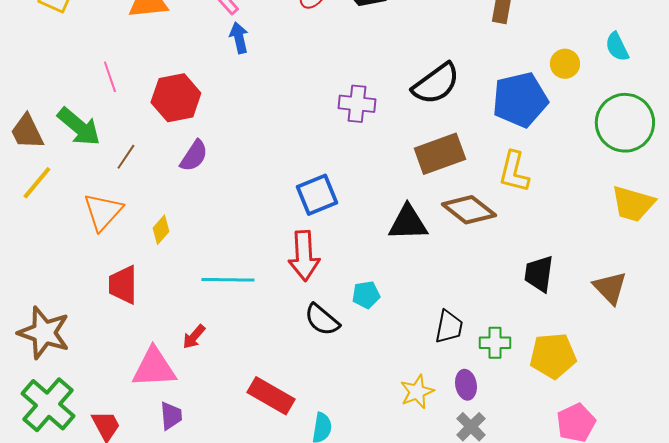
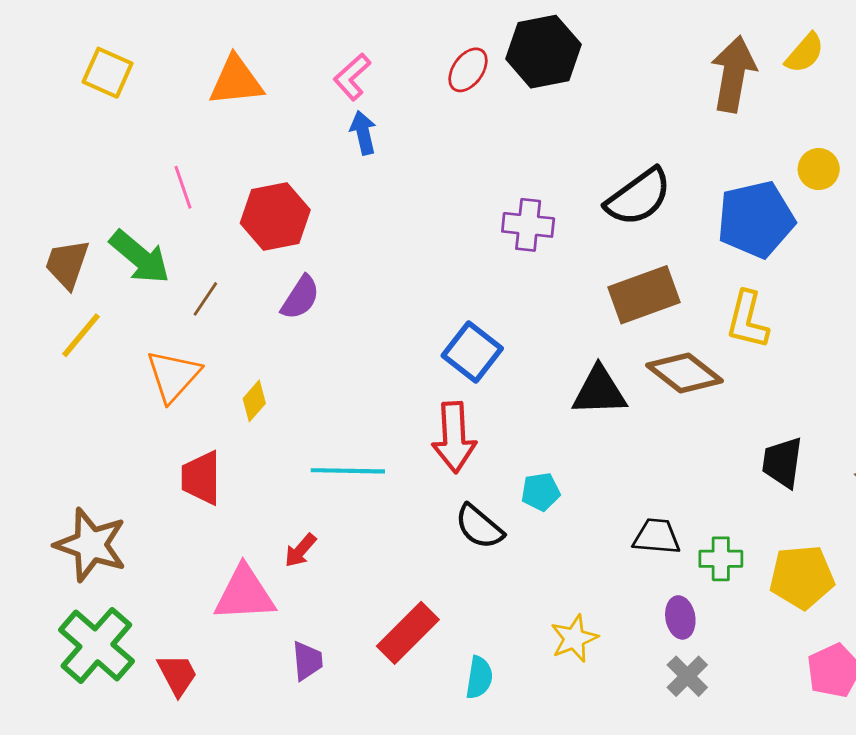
brown trapezoid: (27, 132) -> (67, 264), turned 45
blue square: (317, 195) -> (472, 352), turned -30
black trapezoid: (449, 327) -> (657, 536), turned -96
yellow star: (417, 392) -> (574, 638), moved
red rectangle: (271, 396) -> (408, 633), turned -75
purple trapezoid: (171, 416) -> (307, 661), moved

